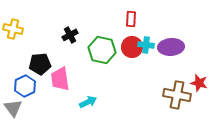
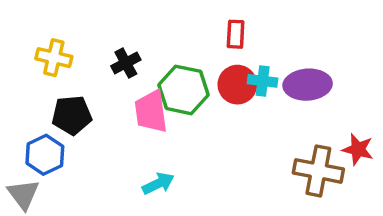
yellow cross: (13, 29) -> (54, 58), moved
pink trapezoid: (60, 79) -> (151, 112), moved

